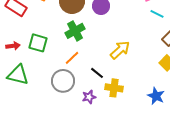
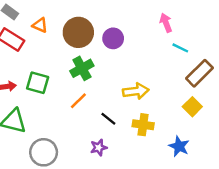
yellow arrow: (120, 50) -> (136, 91), turned 35
gray circle: (63, 81) -> (44, 152), moved
yellow cross: (114, 88) -> (143, 125), moved

